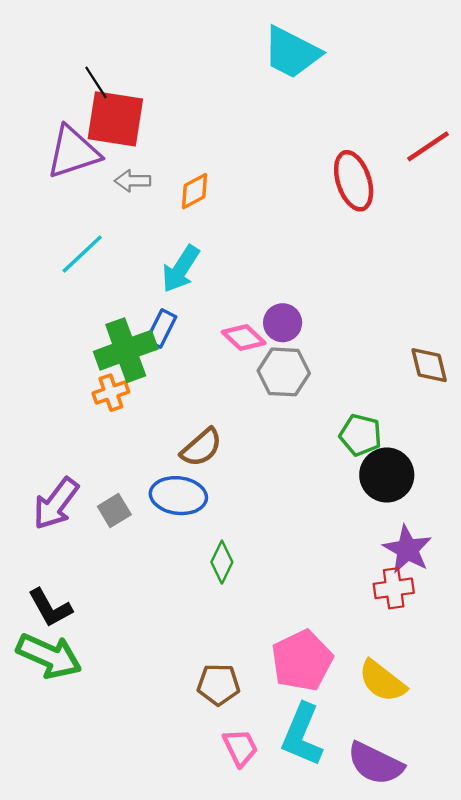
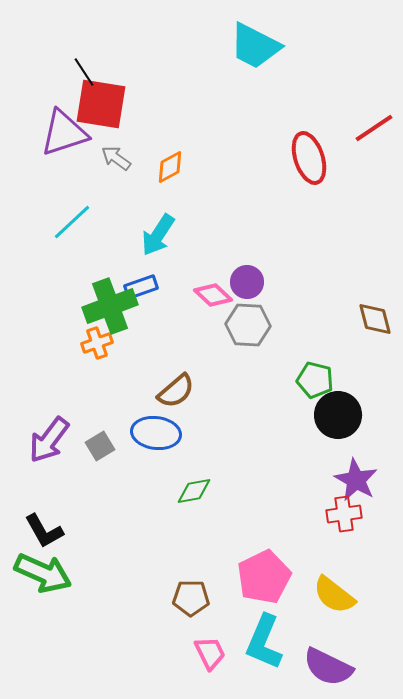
gray arrow: (133, 181) -> (116, 158), turned 36
blue rectangle: (161, 328) -> (141, 287), turned 44
green diamond: (222, 562) -> (194, 491), turned 54

